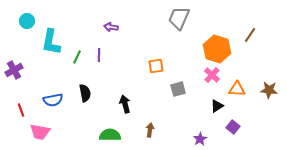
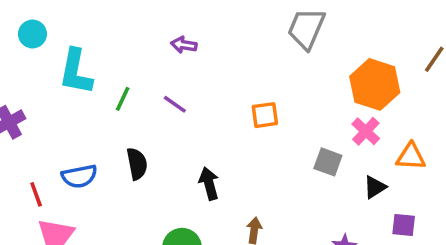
purple line: (99, 55) -> (175, 104), moved, turned -56
gray square: (178, 89) -> (328, 162), moved, turned 35
red line: (21, 110) -> (36, 194), moved
purple square: (233, 127) -> (404, 225), turned -32

